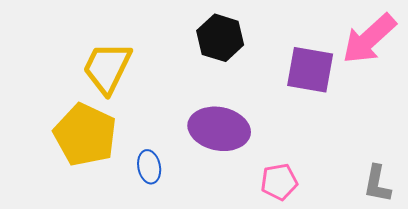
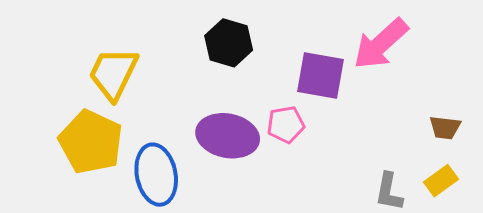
blue ellipse: (149, 167) -> (156, 175), size x1.8
pink pentagon: (279, 182) -> (286, 125), moved

